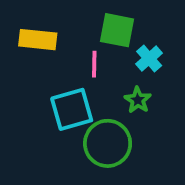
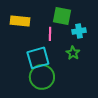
cyan cross: (149, 58) -> (79, 31), turned 32
green circle: (108, 143) -> (42, 77), moved

